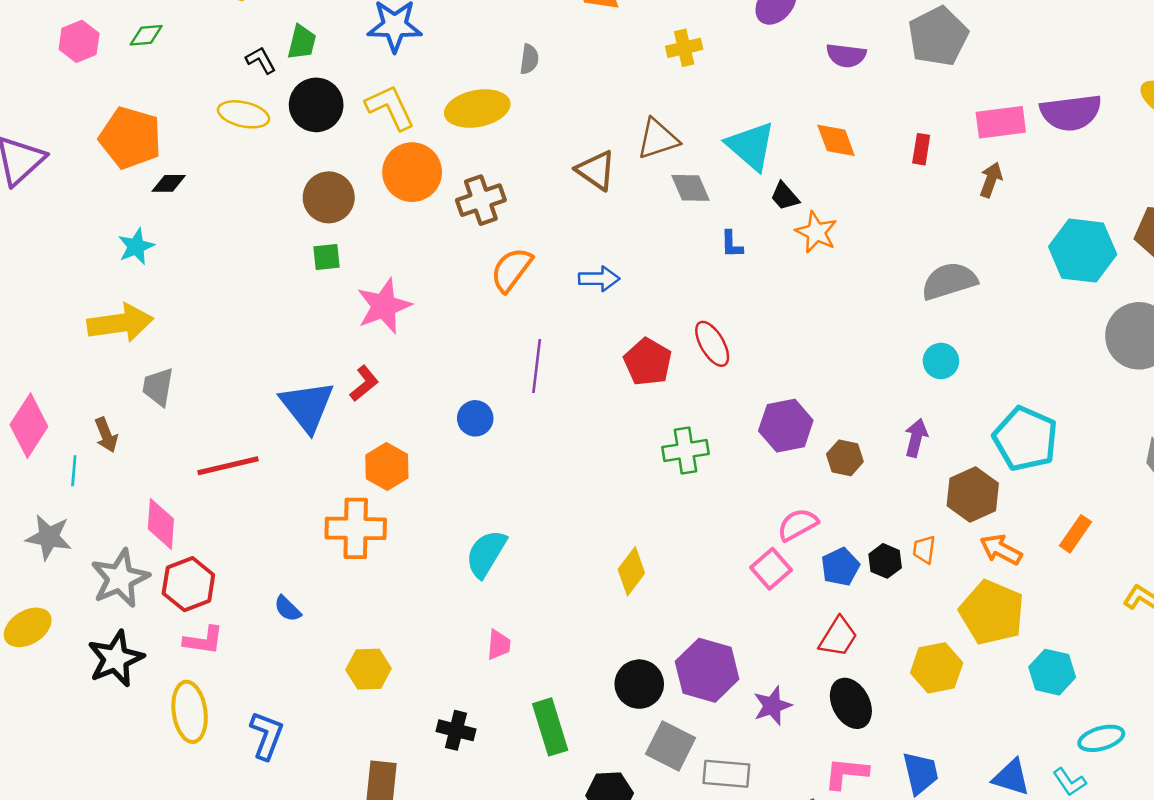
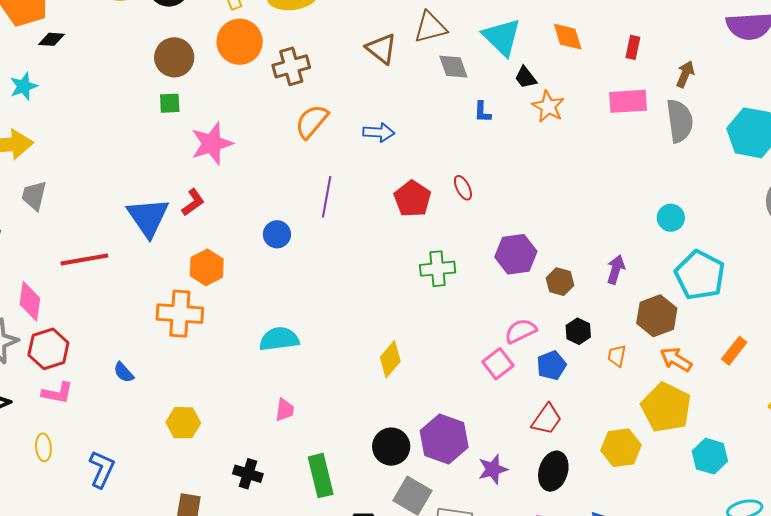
pink rectangle: (1001, 122) -> (628, 101), moved
gray semicircle: (949, 281) -> (680, 121), moved, turned 96
red ellipse: (712, 344) -> (463, 188), size x0.7
cyan circle: (941, 361) -> (671, 218), moved
cyan semicircle: (486, 554) -> (279, 339), turned 48
black hexagon: (885, 561) -> (578, 331), moved
black ellipse: (851, 703) -> (553, 471), turned 42
yellow ellipse: (190, 712) -> (43, 447), size x0.6

